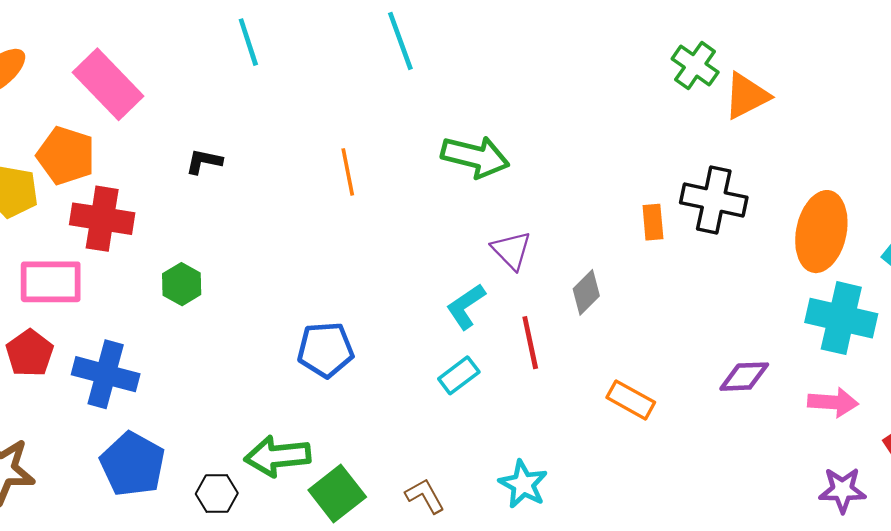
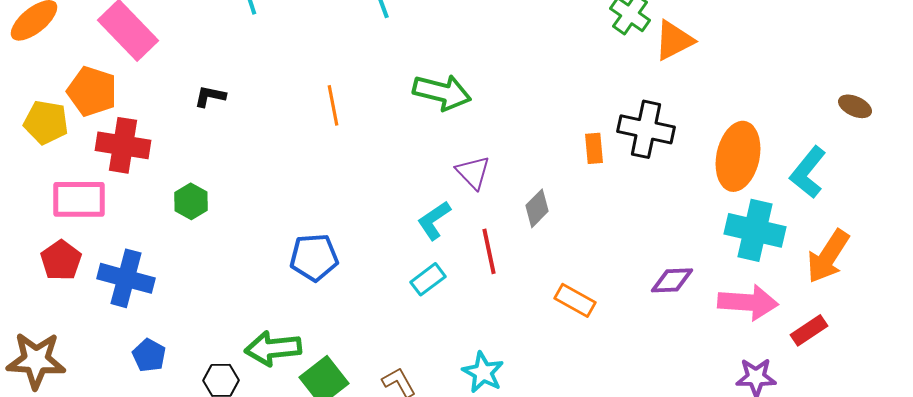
pink arrow: (833, 402) -> (748, 302), size x1.4
blue pentagon: (133, 464) -> (149, 355), size x0.6

